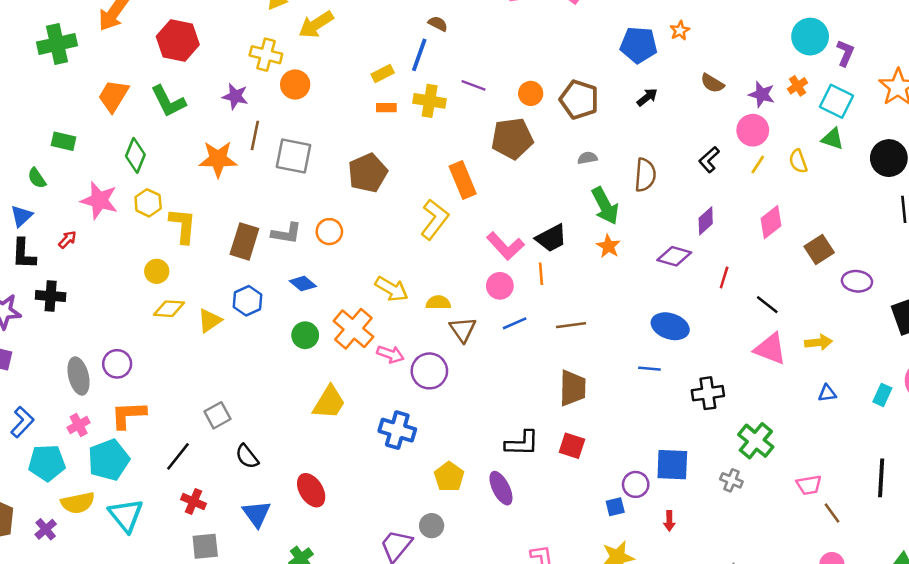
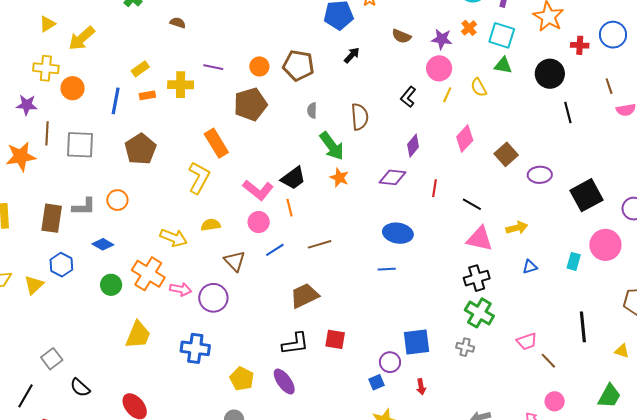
blue line: (419, 55) -> (116, 101), moved
gray semicircle: (587, 158) -> (312, 110), turned -70
yellow semicircle: (438, 303) -> (211, 225), moved
brown trapezoid: (573, 388) -> (305, 296), moved, turned -108
black cross: (708, 393) -> (477, 278), moved

